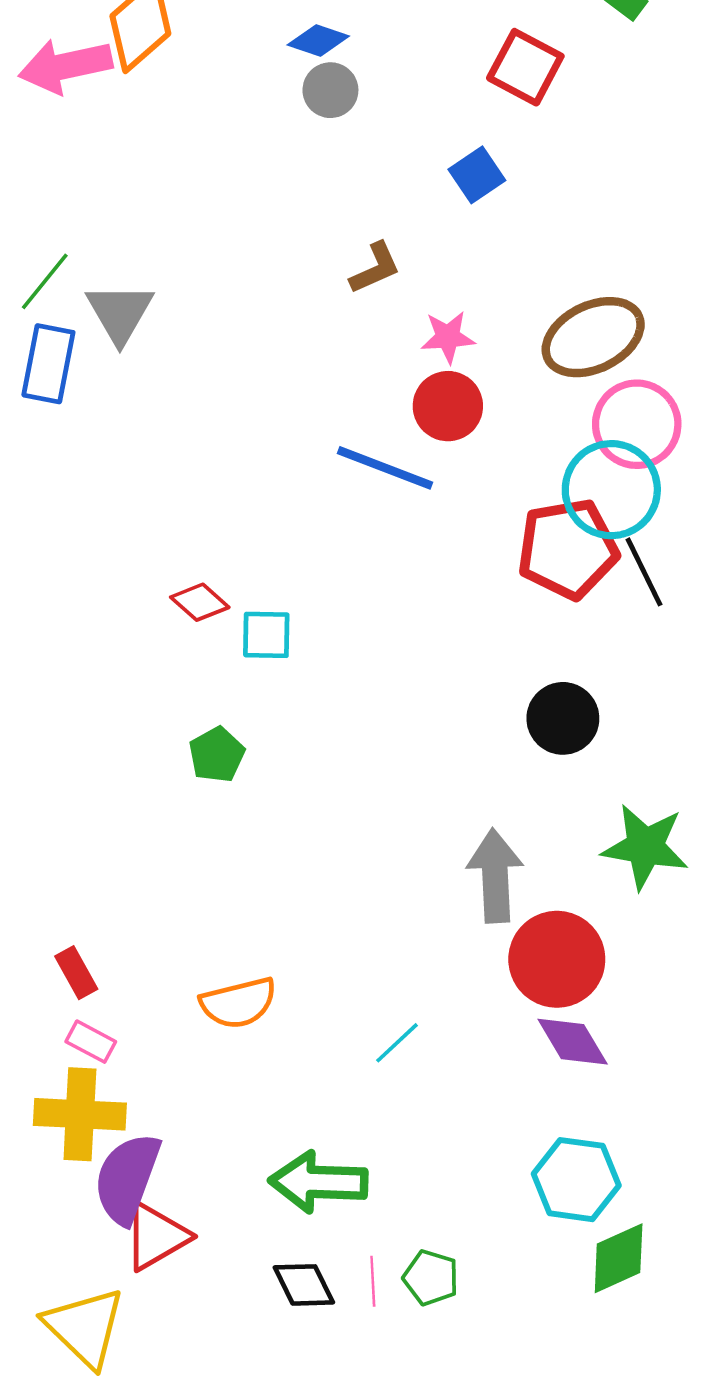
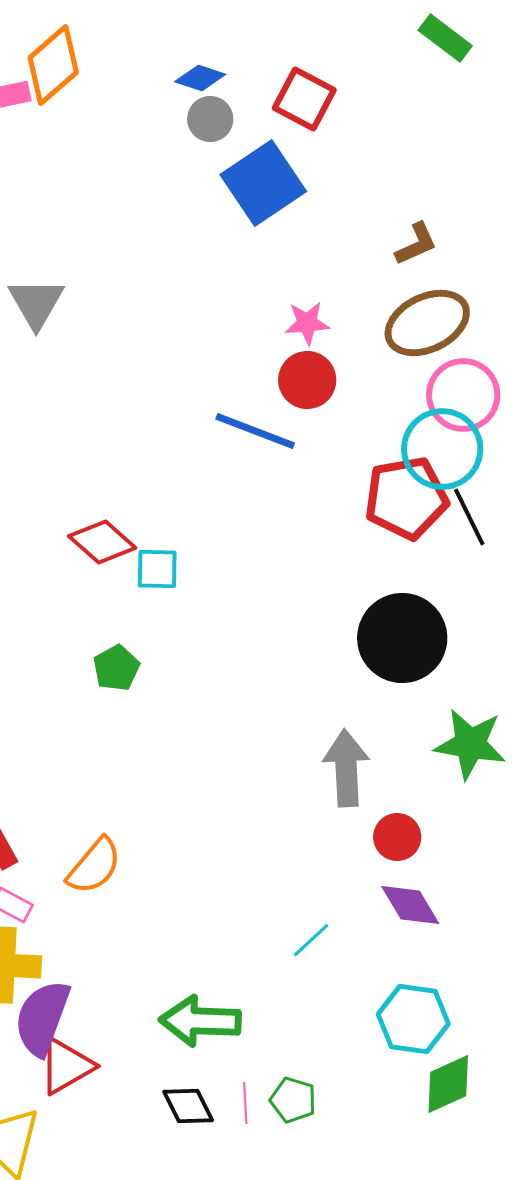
red square: (525, 67) -> (304, 99), moved
blue square: (477, 175) -> (263, 183), moved, size x1.8
brown L-shape: (375, 268) -> (416, 244), moved
red diamond: (200, 602) -> (102, 542), size x1.4
black circle: (563, 718) -> (402, 638), size x1.5
red circle: (557, 959) -> (397, 837), size x0.6
orange semicircle: (238, 1003) -> (94, 866), moved, turned -36
cyan line: (397, 1043) -> (311, 940), moved

